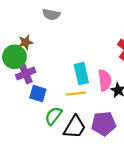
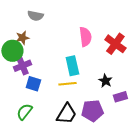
gray semicircle: (51, 14) -> (35, 16), moved
pink semicircle: (105, 80) -> (85, 37), moved
green semicircle: (53, 116) -> (24, 112), moved

